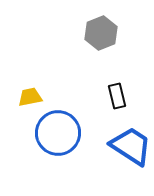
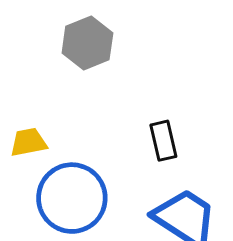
gray hexagon: (101, 33) -> (87, 43), moved

